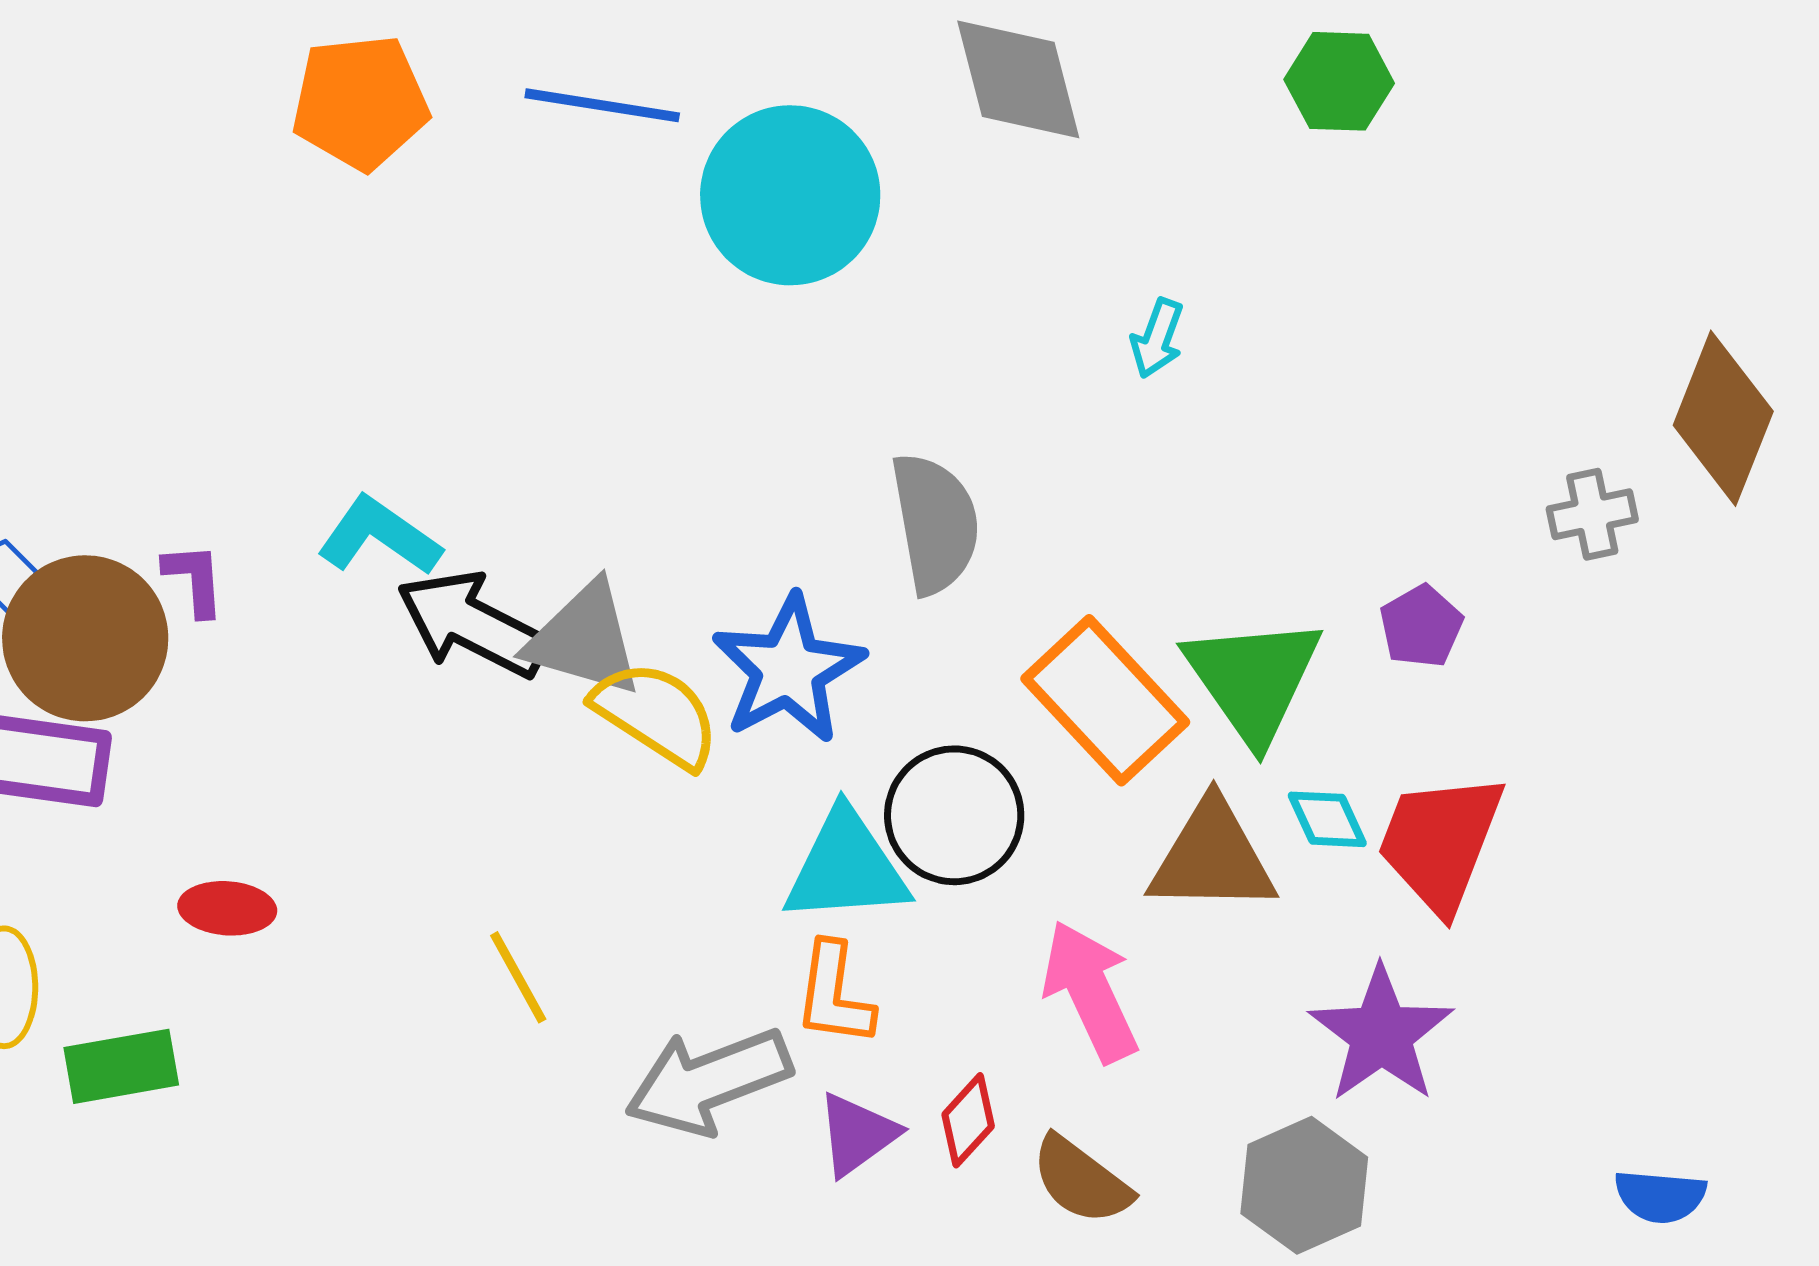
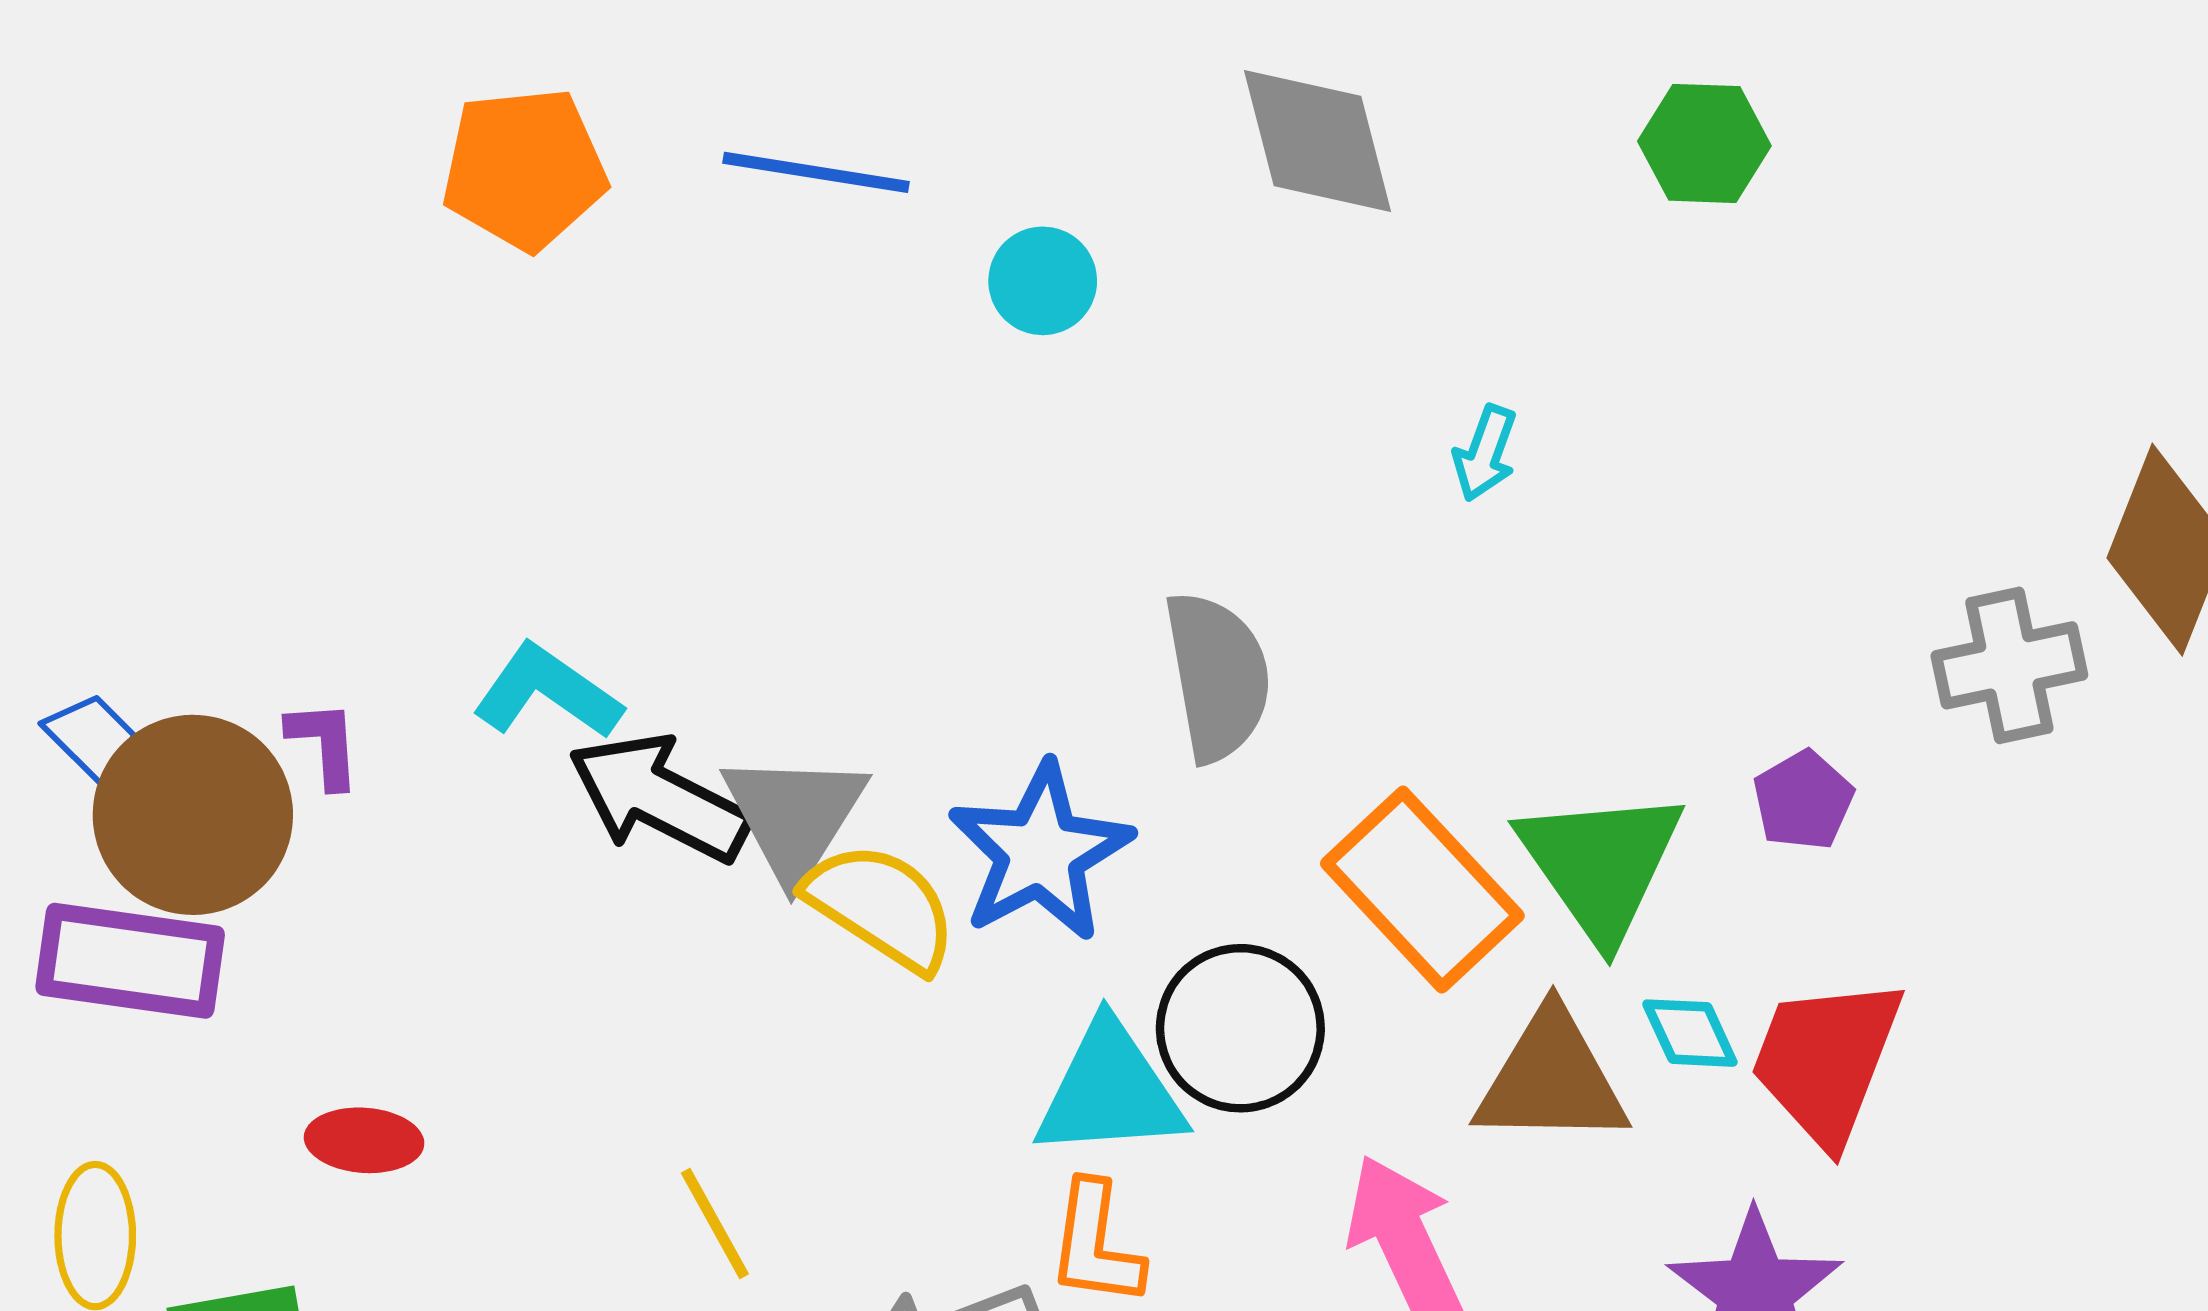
cyan circle: (790, 195) -> (1043, 281), size x0.5
gray cross: (1592, 514) -> (2009, 665), size x1.4
gray triangle: (584, 639) -> (794, 816), turned 46

